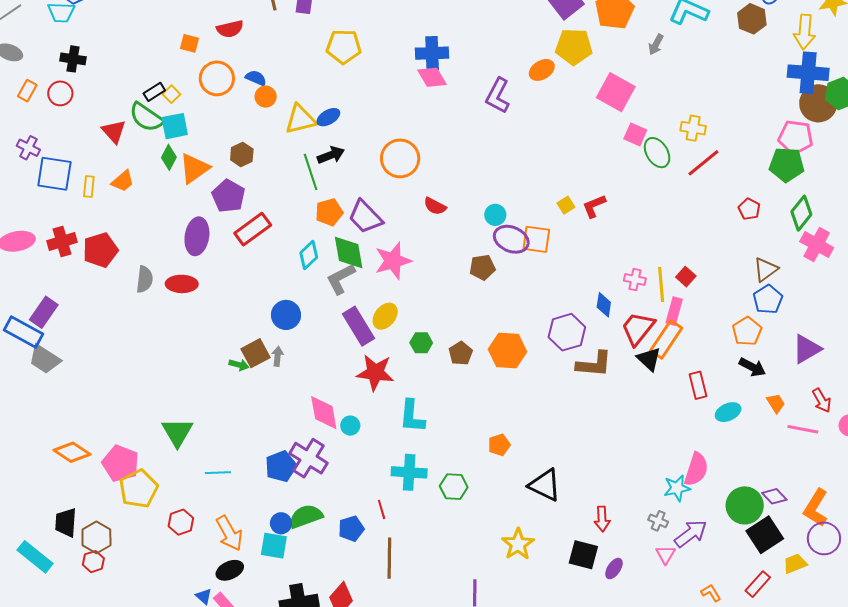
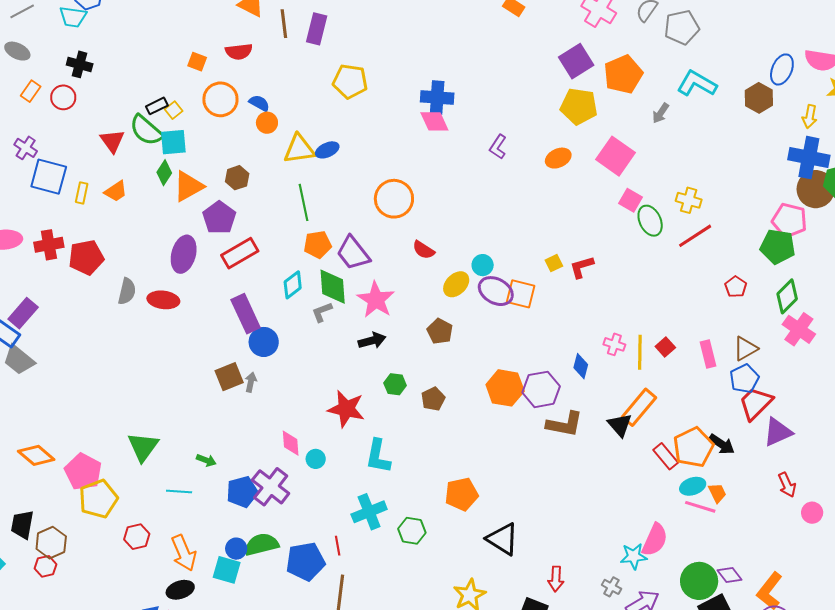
yellow arrow: (805, 32) -> (810, 117), size x0.7
orange ellipse: (542, 70) -> (558, 158), moved
purple L-shape: (498, 96) -> (498, 147), size x0.7
black arrow: (331, 155) -> (372, 341), moved
pink star: (393, 261) -> (376, 300), turned -30
brown pentagon: (482, 267) -> (440, 331), moved, turned 30
gray L-shape: (341, 279) -> (322, 312), size x0.7
pink rectangle: (674, 311) -> (708, 354), moved, turned -36
yellow ellipse: (385, 316) -> (456, 284), moved
purple rectangle: (358, 326) -> (246, 314), moved
red trapezoid: (638, 328) -> (756, 403), moved
orange pentagon: (747, 331) -> (693, 447), moved, size x1.4
orange hexagon: (508, 350) -> (505, 388), moved
green arrow: (239, 365) -> (206, 460), moved
red rectangle: (698, 385) -> (666, 456), turned -32
orange trapezoid: (776, 403) -> (717, 493), moved
pink diamond: (324, 413) -> (291, 443), size x0.7
pink line: (803, 429) -> (700, 507), moved
orange pentagon: (499, 445) -> (462, 494), size x1.5
cyan cross: (409, 472) -> (369, 512), turned -32
blue pentagon: (351, 529) -> (305, 561), size x1.5

